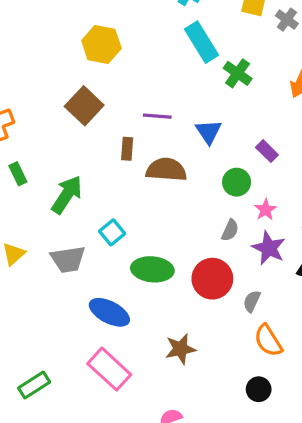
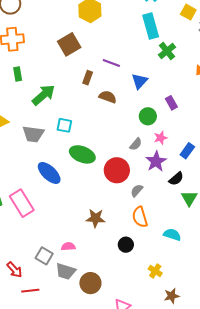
brown semicircle: (166, 170) -> (108, 97), size x0.7
cyan square: (112, 232) -> (64, 125), turned 35
brown star: (180, 349) -> (96, 218), moved
pink rectangle: (109, 369) -> (22, 203), moved

